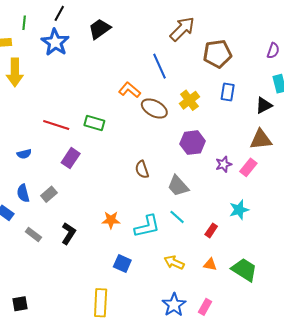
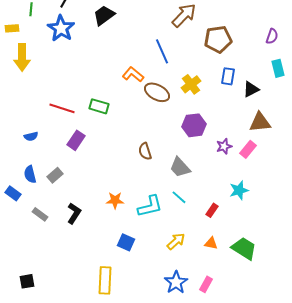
black triangle: (264, 105) -> (251, 89), moved
yellow arrow: (174, 262) -> (176, 241), turned 114

